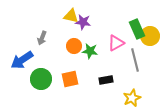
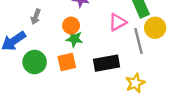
yellow circle: (150, 36) -> (155, 28), moved
green star: (90, 51) -> (74, 39), moved
black rectangle: (106, 80) -> (106, 63), size x1.6

